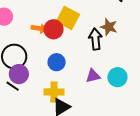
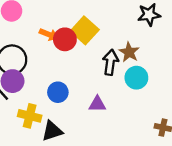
blue circle: (57, 62) -> (58, 92), moved
cyan circle: (117, 77) -> (136, 78), moved
yellow cross: (54, 92) -> (30, 116), moved

